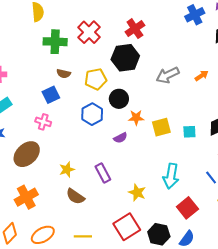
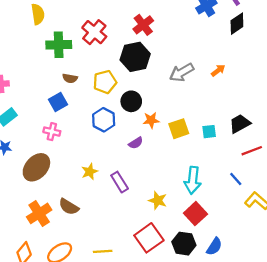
yellow star: (67, 170) -> (90, 172), moved
brown semicircle: (75, 196) -> (69, 207), moved
red square: (187, 208) -> (195, 214), moved

